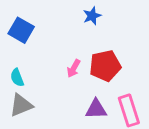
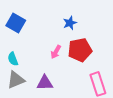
blue star: (92, 16) -> (70, 23), moved
purple triangle: (96, 109) -> (45, 83), moved

